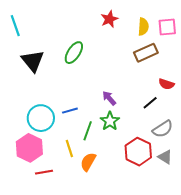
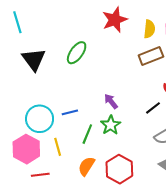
red star: (109, 19) -> (115, 20), size x1.4
yellow line: (69, 149) -> (58, 147), moved
red hexagon: (138, 152) -> (119, 169), moved

